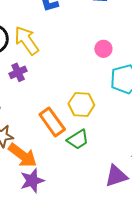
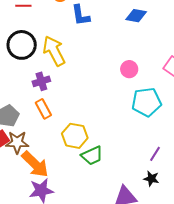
yellow hexagon: (81, 104) -> (75, 136), moved
orange rectangle: (52, 122) -> (43, 109), moved, size x0.7

